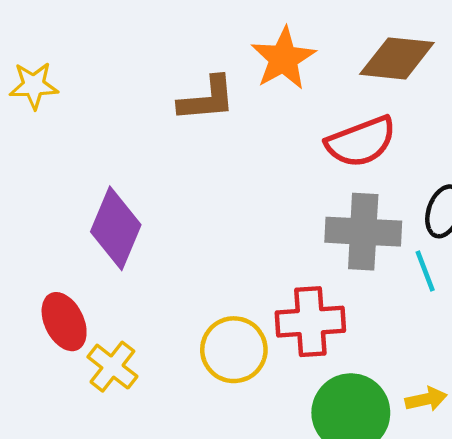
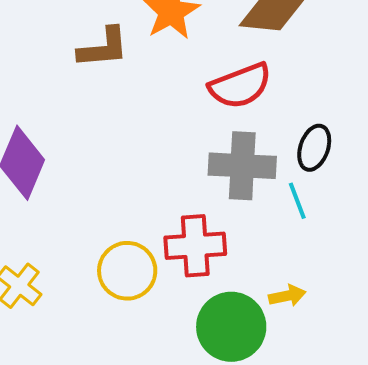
yellow arrow: (426, 399) -> (287, 296), moved

